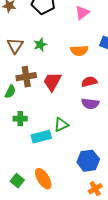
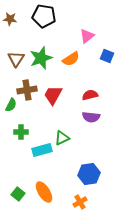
pink triangle: (82, 13) -> (87, 36), moved
green star: (40, 45) -> (41, 58), size x1.6
orange semicircle: (79, 51) -> (71, 59), moved, turned -30
orange cross: (95, 189) -> (80, 202), moved

